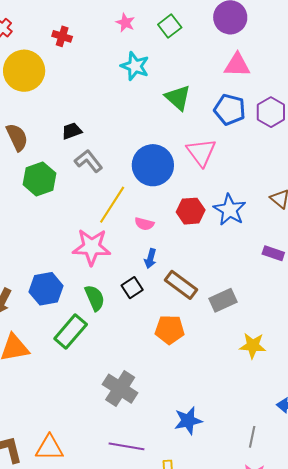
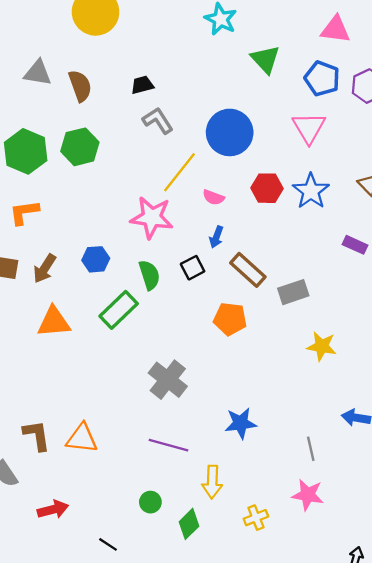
pink triangle: (201, 152) -> (309, 128), moved
green hexagon: (39, 179) -> (80, 147), moved
blue hexagon: (46, 289) -> (96, 259), size x0.7
gray line: (252, 437) -> (311, 449), turned -30

